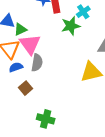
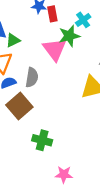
pink triangle: (30, 44) -> (55, 49), moved
brown square: (26, 88) -> (19, 106), size x1.6

